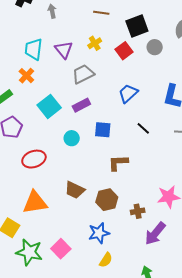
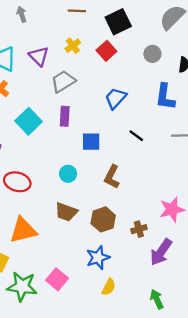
gray circle: (155, 47) -> (152, 54), moved
purple rectangle: (81, 105) -> (65, 116), turned -54
cyan circle: (72, 138) -> (68, 174), moved
red ellipse: (34, 159) -> (17, 182), turned 40
brown L-shape: (118, 163) -> (112, 177), turned -55

